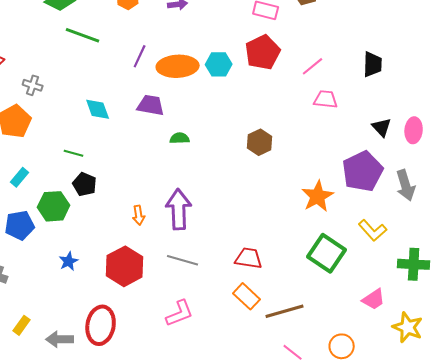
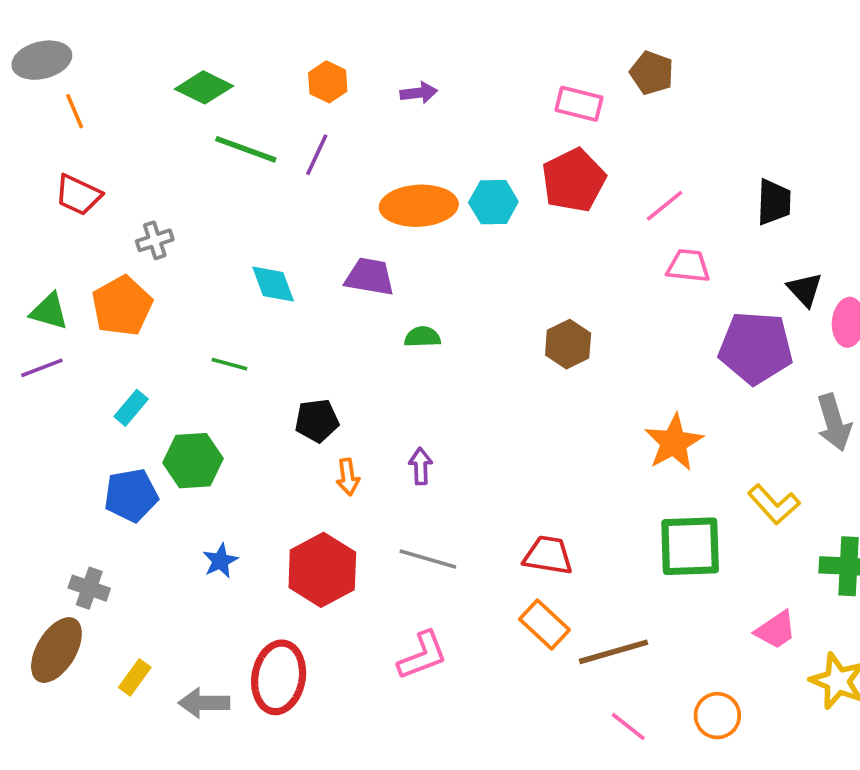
purple line: (140, 56) -> (317, 155), moved
gray cross: (33, 85) -> (155, 240), turned -36
black triangle: (382, 127) -> (805, 289), moved
purple pentagon: (363, 171) -> (756, 348), moved, turned 30
black pentagon: (85, 184) -> (317, 421), moved, turned -30
purple arrow: (179, 209) -> (421, 466), size x0.5
green square: (327, 253) -> (690, 546), turned -36

